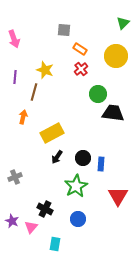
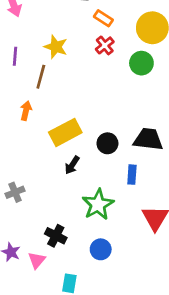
green circle: (98, 94) -> (141, 63), moved
black trapezoid: (113, 113) -> (148, 139), moved
black circle: (83, 158) -> (107, 143), moved

